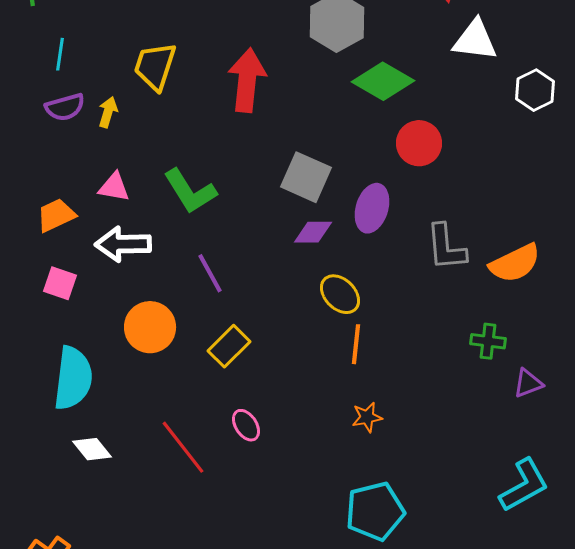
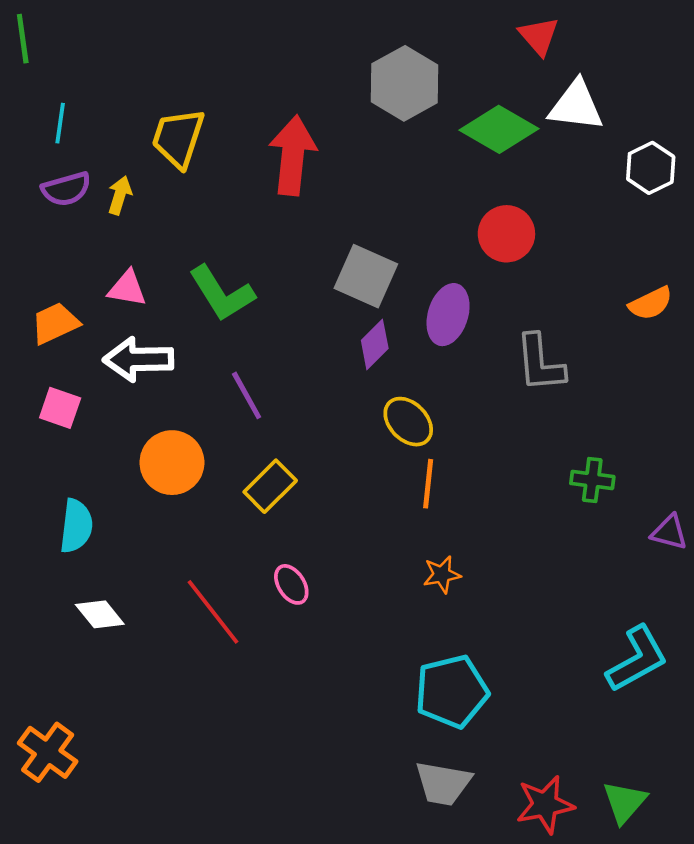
green diamond: (383, 81) -> (499, 129), moved
purple diamond: (313, 232) -> (375, 344), turned -45
orange semicircle: (515, 263) -> (651, 303), moved, size x0.7
cyan semicircle: (73, 378) -> (76, 526), size x0.7
purple triangle: (528, 383) -> (669, 532), moved, turned 36

